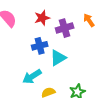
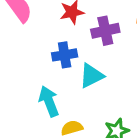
cyan arrow: (32, 76) -> (49, 101), turned 96

